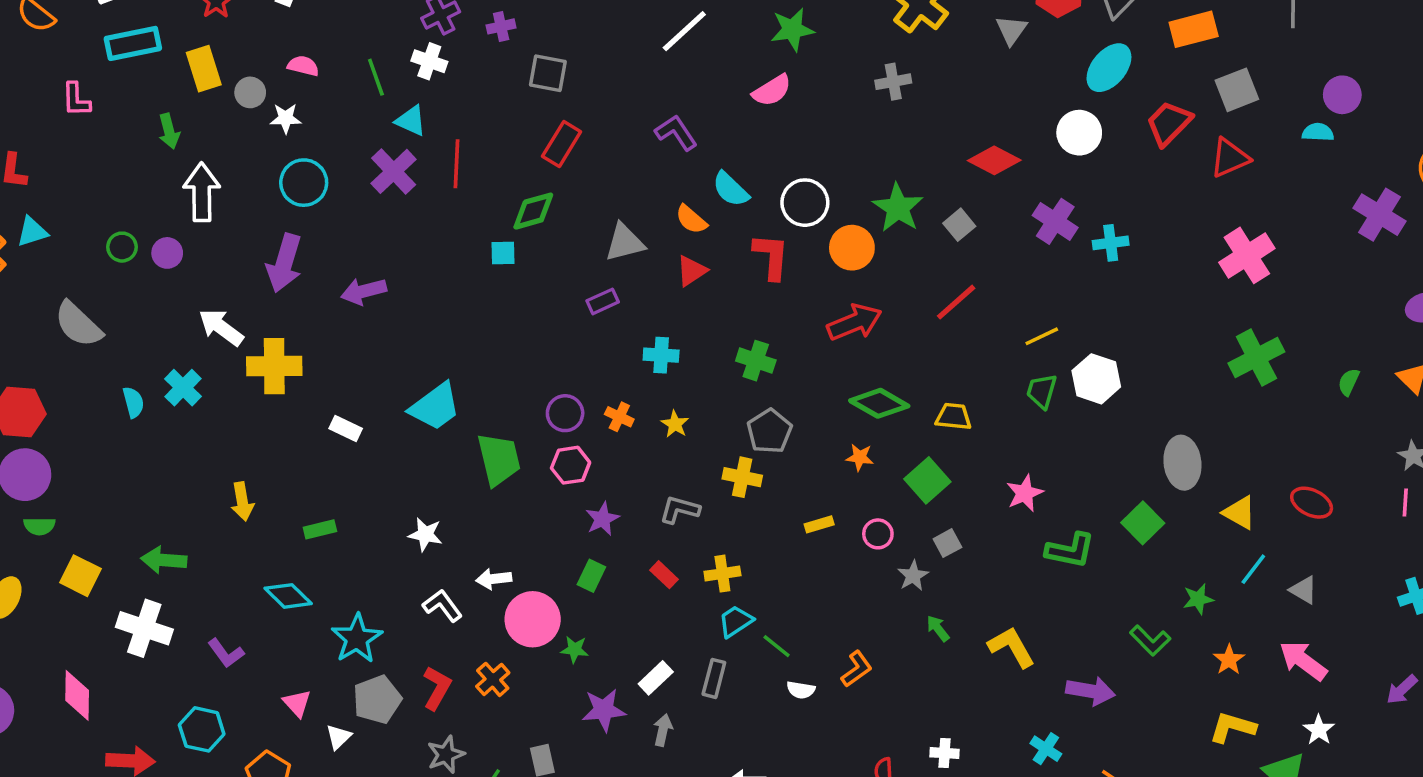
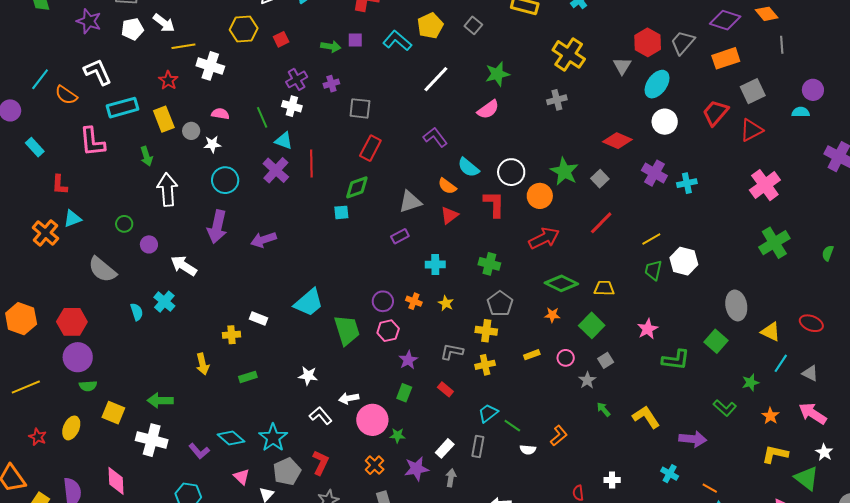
cyan ellipse: (1109, 68) -> (657, 84), moved
pink L-shape: (76, 100) -> (92, 142), size x1.5
purple circle: (167, 253) -> (149, 244), moved
yellow cross: (274, 366) -> (231, 335), moved, size x0.6
yellow cross: (722, 574) -> (485, 365), moved
cyan diamond: (288, 596) -> (231, 438), moved
orange cross: (493, 679) -> (375, 465), moved

